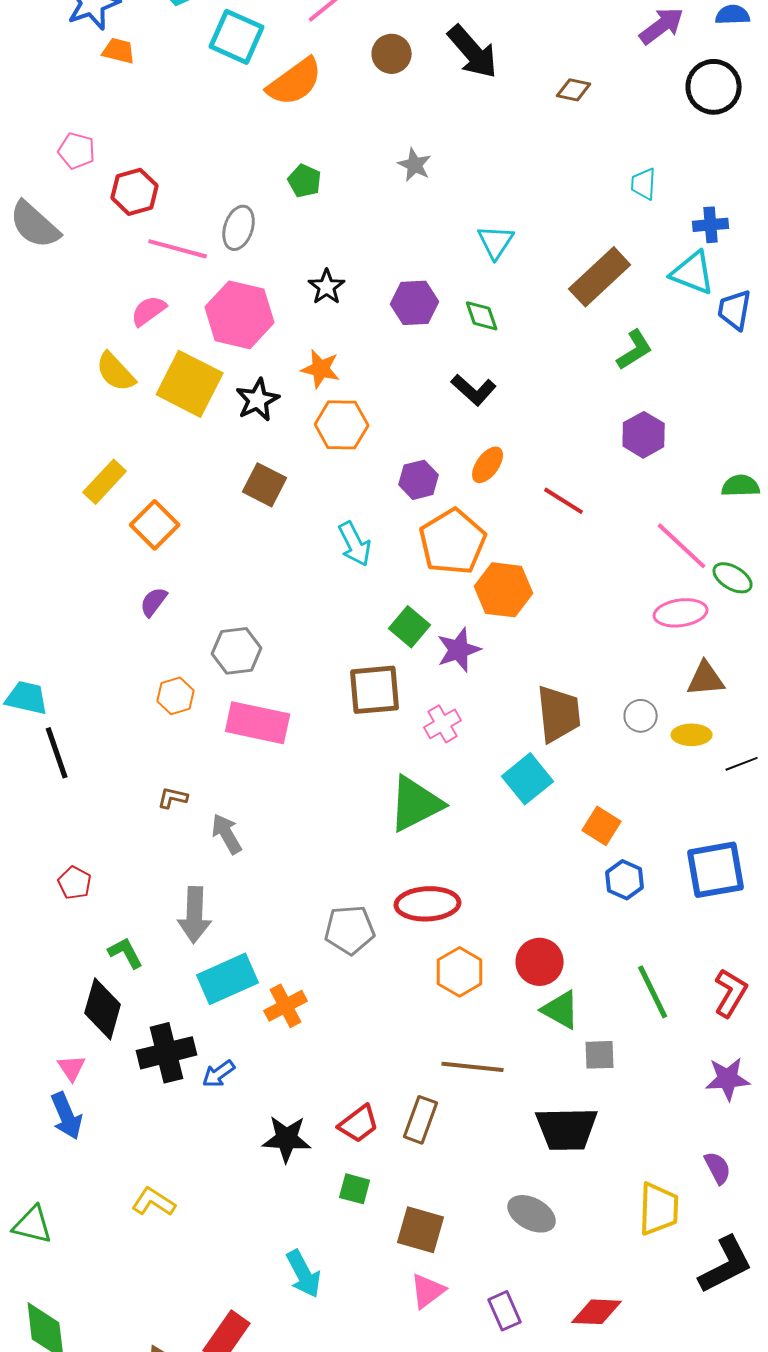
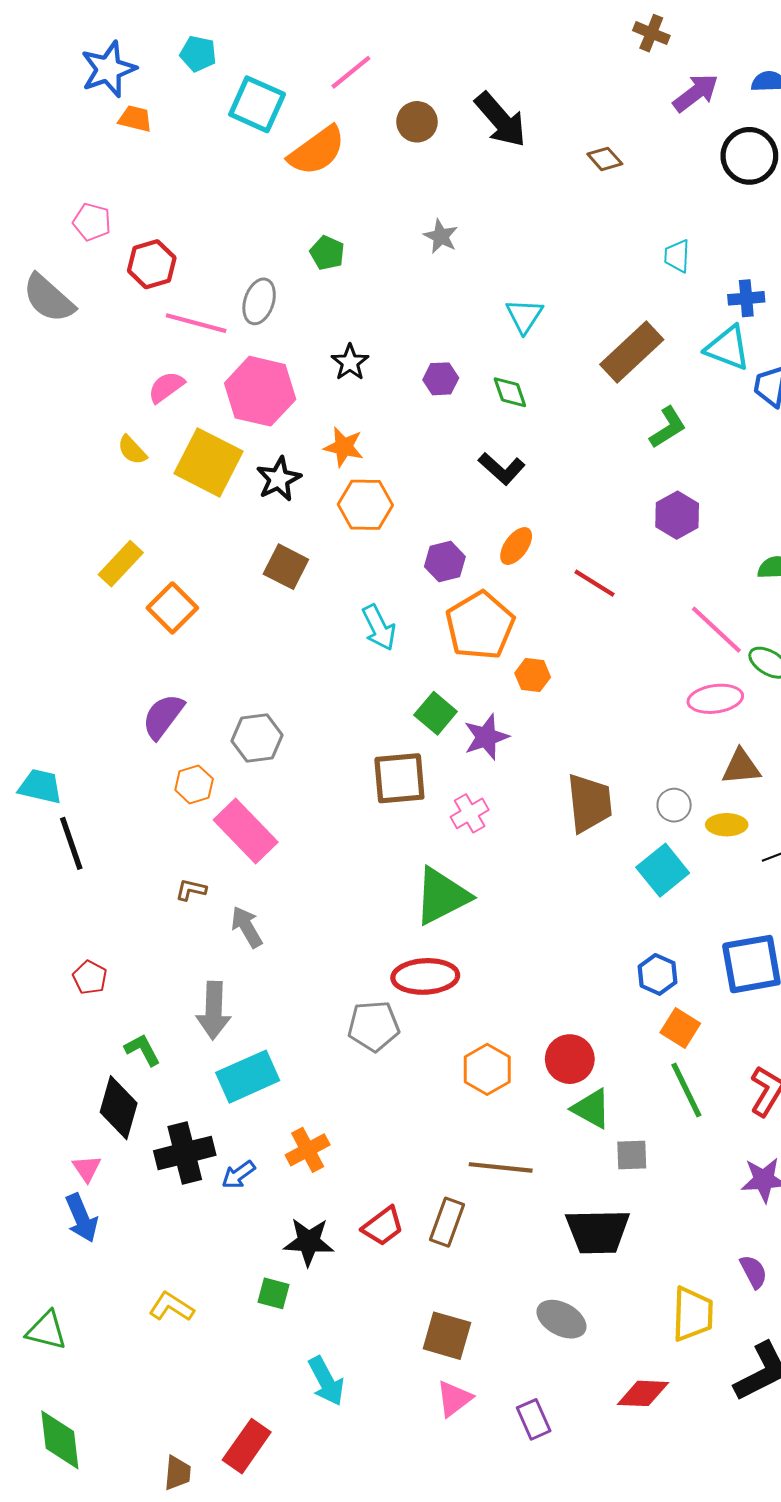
brown diamond: (574, 90) -> (605, 159), turned 36
purple hexagon: (415, 303) -> (441, 379), size x0.7
yellow semicircle: (116, 372) -> (132, 450), size x0.7
orange hexagon: (504, 590) -> (533, 675), size x0.6
purple semicircle: (154, 602) -> (163, 716), moved, size x1.5
pink rectangle: (258, 723) -> (246, 831), moved, turned 34
cyan square: (528, 779) -> (663, 870), moved
orange square: (602, 826) -> (680, 1028), moved
red ellipse: (428, 904) -> (425, 976), moved
orange cross: (286, 1006) -> (308, 1150), moved
green square: (355, 1189) -> (274, 1293), moved
red diamond: (597, 1312) -> (643, 1393), moved

